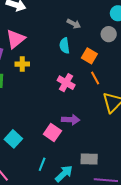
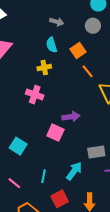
orange square: (89, 56) -> (78, 51), turned 35
yellow cross: (22, 64) -> (44, 68), moved
pink cross: (66, 83) -> (35, 95), moved
cyan line: (42, 164) -> (44, 176), moved

